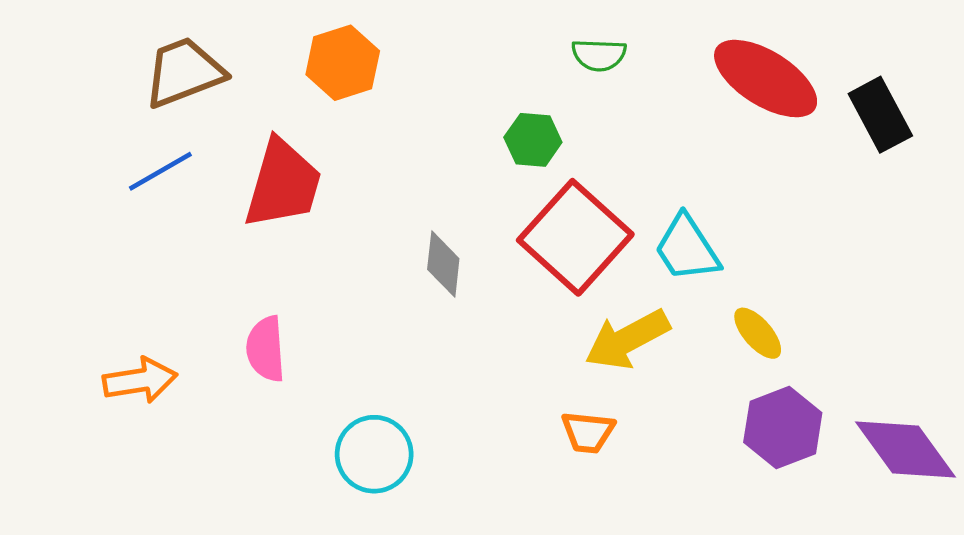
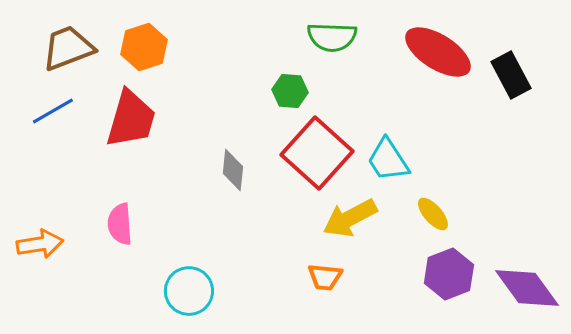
green semicircle: (599, 55) -> (332, 37), size x1.4
orange hexagon: (343, 63) -> (144, 47), moved

